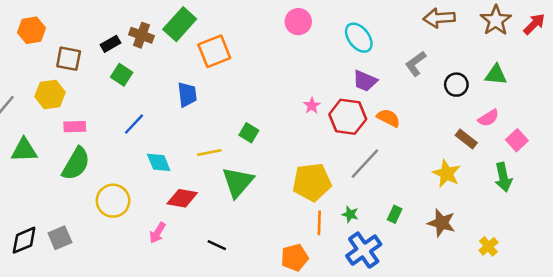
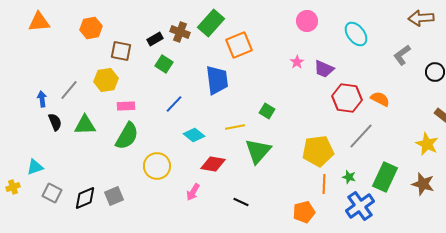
purple trapezoid: (365, 81) -> (324, 69), moved
blue trapezoid: (187, 94) -> (217, 80), size x1.4
pink star: (312, 106) -> (297, 62), moved
cyan diamond: (159, 162) -> (194, 135), turned -30
green rectangle: (395, 214) -> (385, 177), size x2.0

